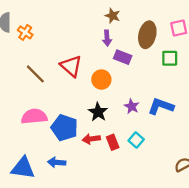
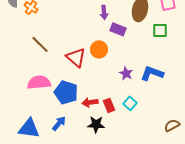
red triangle: (71, 66) -> (76, 57), moved
black star: (98, 112) -> (96, 124), moved, turned -30
blue arrow: (57, 162) -> (59, 123), turned 126

